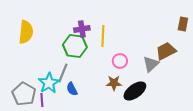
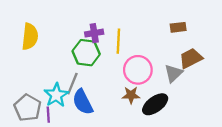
brown rectangle: (183, 24) -> (178, 27), moved, turned 72
pink circle: (120, 61) -> (138, 70), size x1.6
blue semicircle: (72, 89) -> (83, 102), size x1.6

